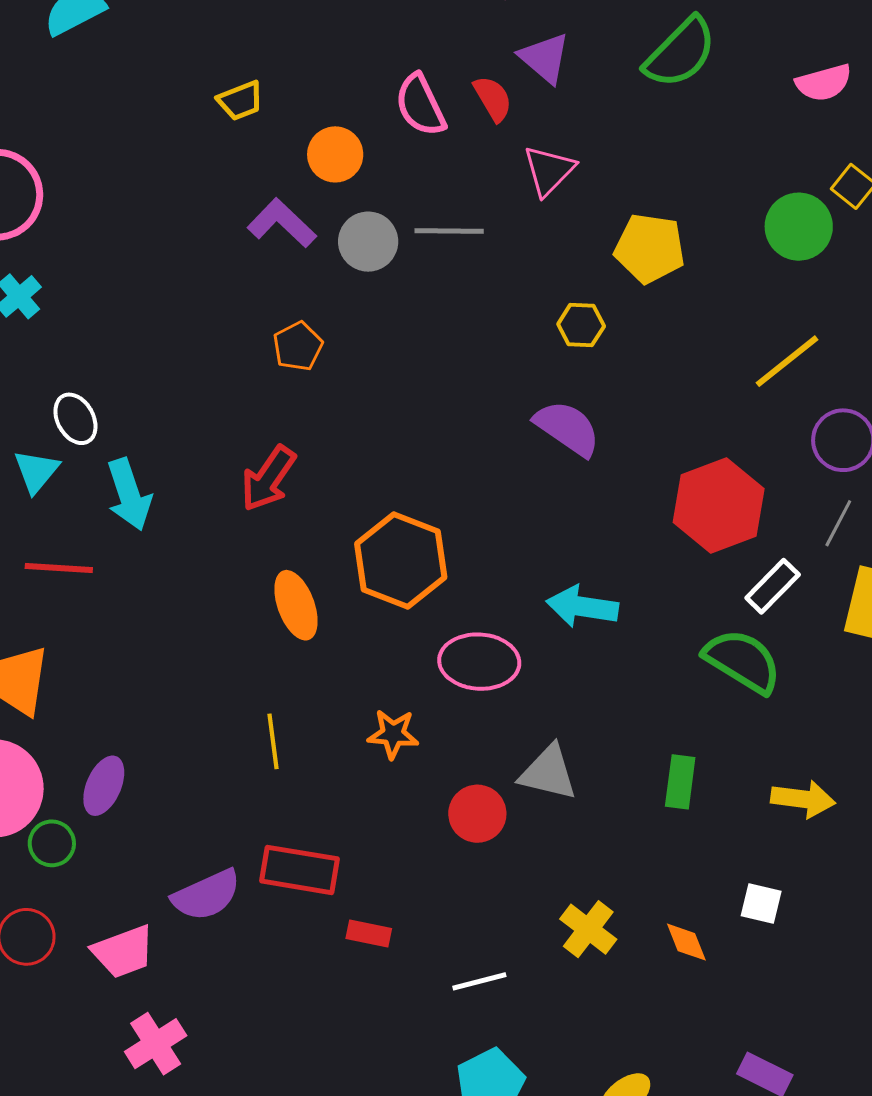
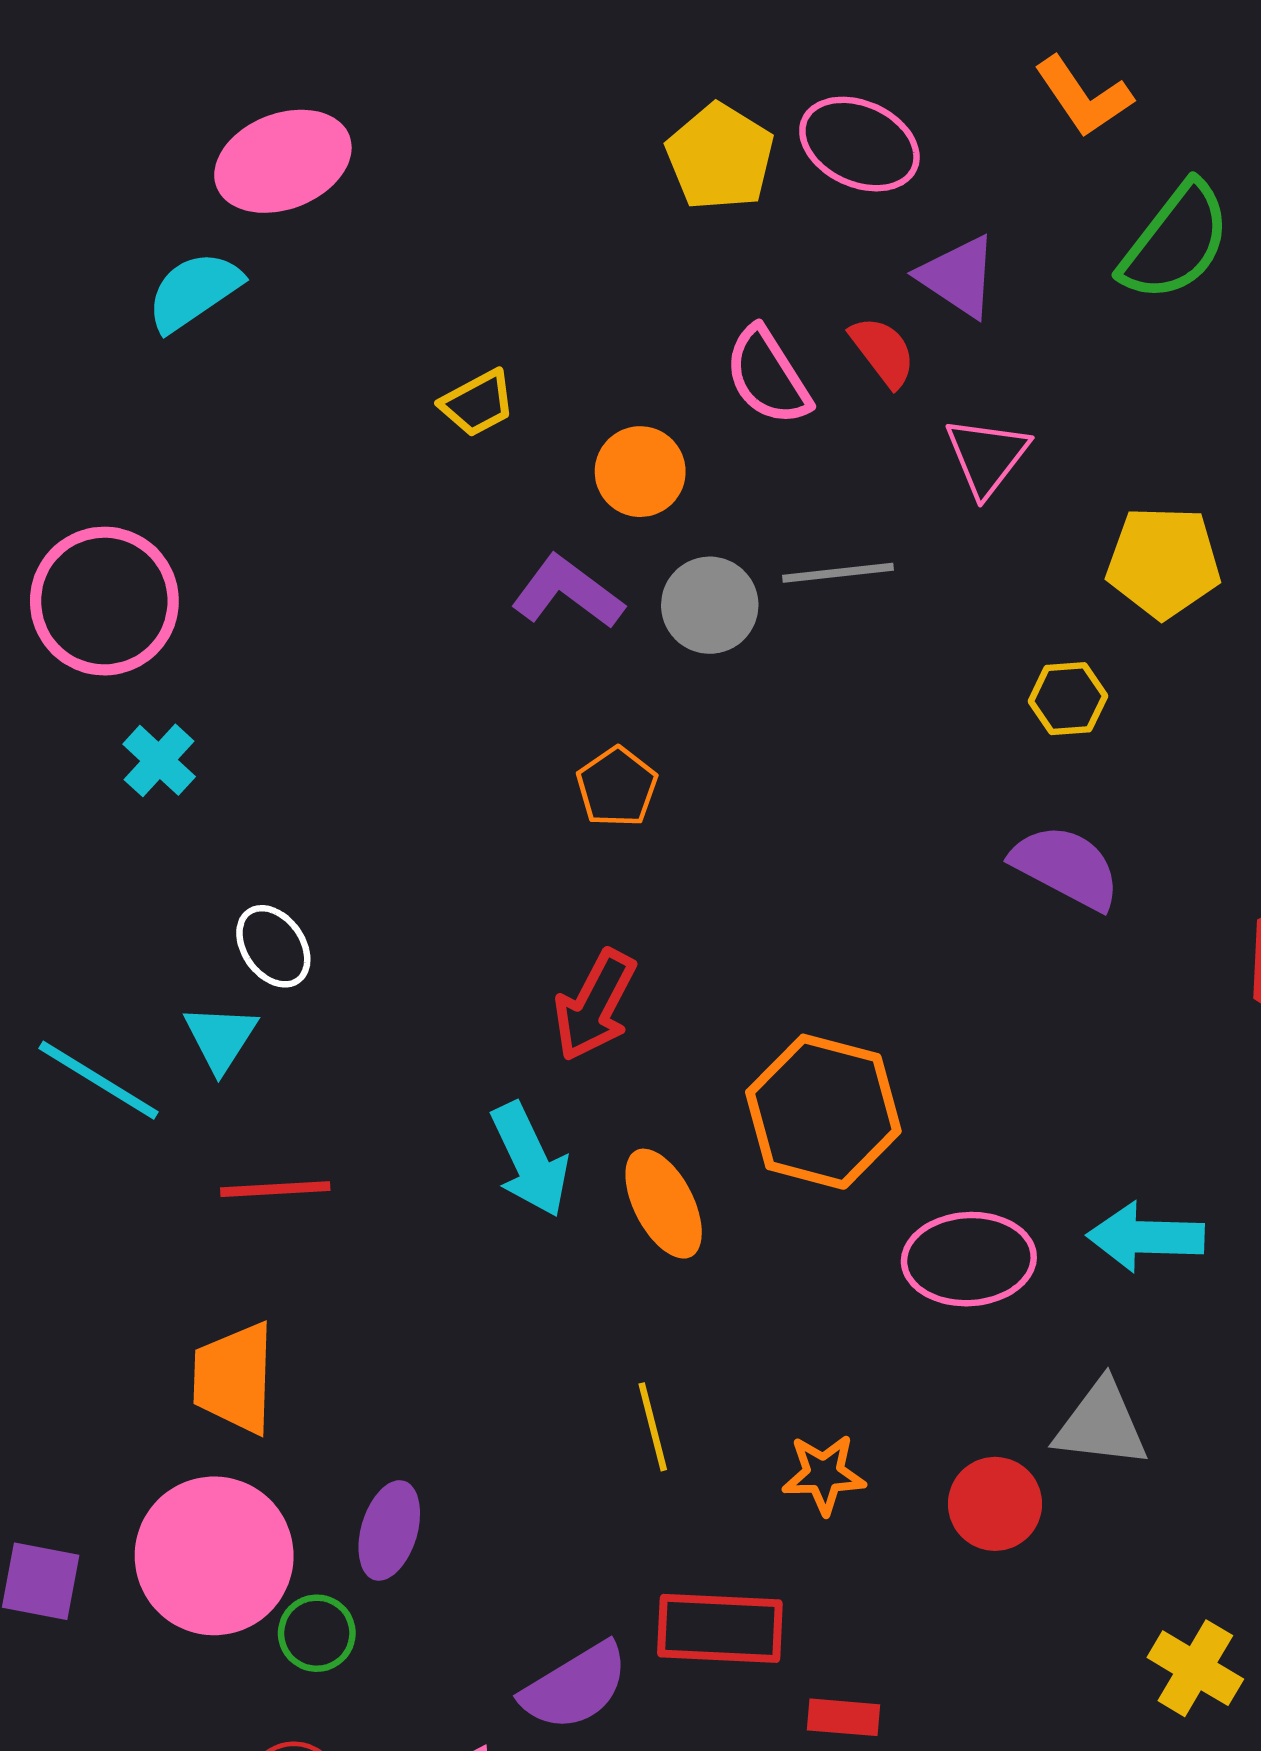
cyan arrow: (129, 494) -> (530, 1160), moved
cyan arrow: (582, 607) -> (1146, 1237), moved
orange star: (393, 734) -> (824, 1474), moved

